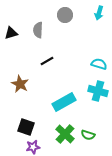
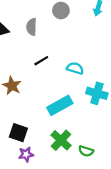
cyan semicircle: (99, 64) -> (75, 68), moved
green semicircle: (88, 135) -> (86, 151), moved

